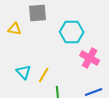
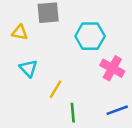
cyan triangle: (24, 72) -> (28, 68), moved

